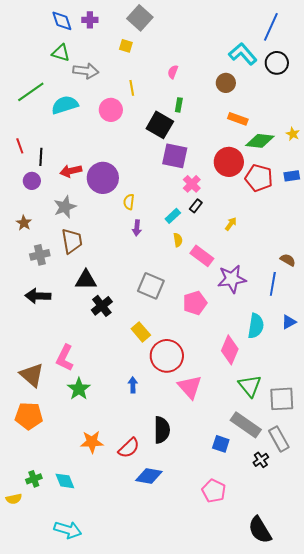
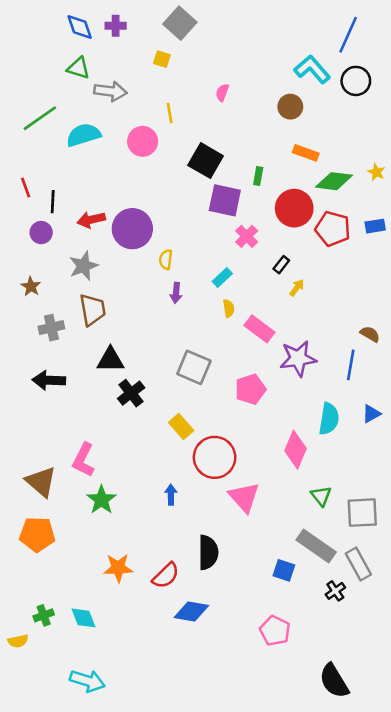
green rectangle: (179, 105) -> (258, 176), moved
black rectangle: (196, 206) -> (281, 265), moved
green triangle: (250, 386) -> (321, 496), size x0.7

